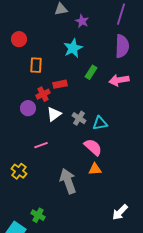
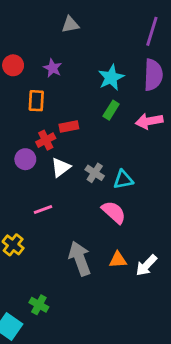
purple star: (82, 21) -> (53, 68), moved
cyan star: (73, 48) -> (111, 78), moved
orange triangle: (95, 169) -> (118, 260), moved
white arrow: (120, 212) -> (146, 265), moved

